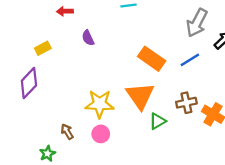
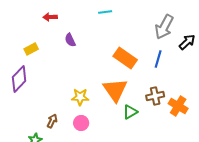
blue line: (190, 60) -> (158, 59), turned -42
yellow star: (100, 104) -> (80, 97), size x0.7
brown arrow: (67, 132) -> (52, 121), turned 56

